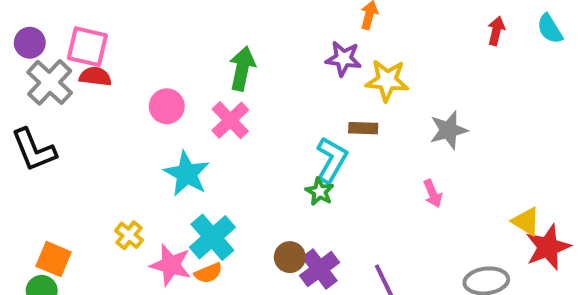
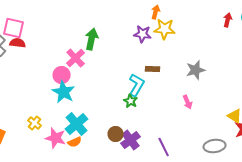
red arrow: (496, 31) -> (228, 20), moved
yellow star: (387, 80) -> (165, 29), moved
pink circle: (167, 106) -> (62, 75), moved
pink cross: (230, 120) -> (76, 58), moved

